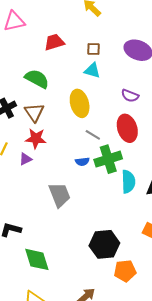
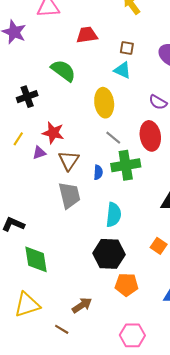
brown triangle: (34, 112) -> (69, 160), moved
blue semicircle: (82, 162) -> (98, 172), moved, turned -88
cyan semicircle: (128, 182) -> (114, 215), moved

